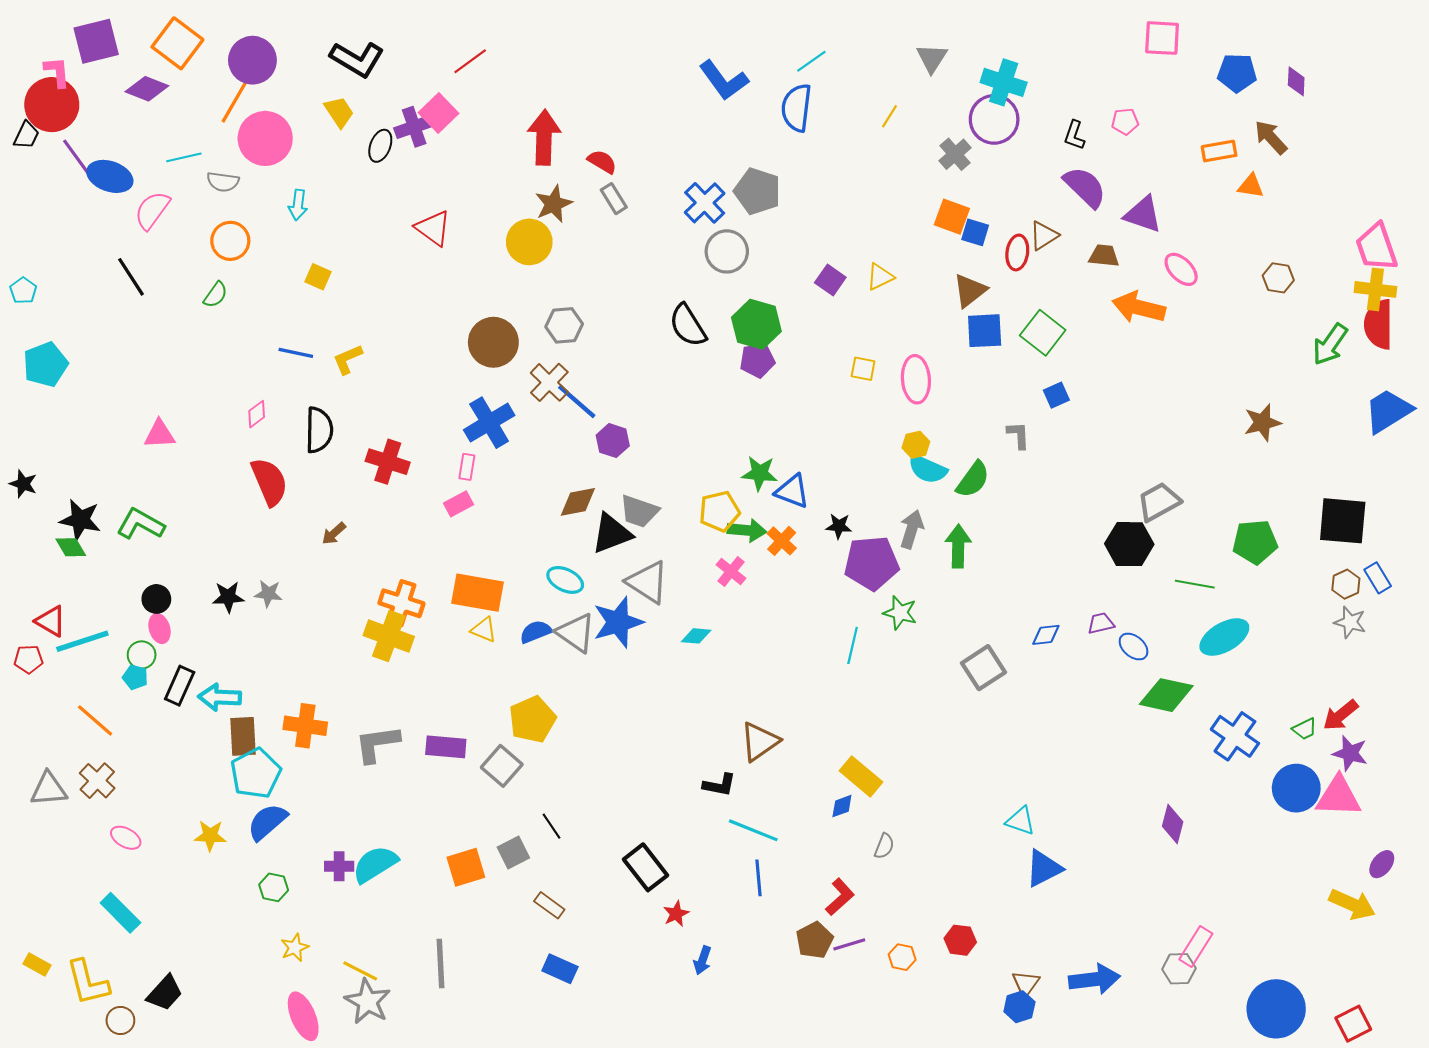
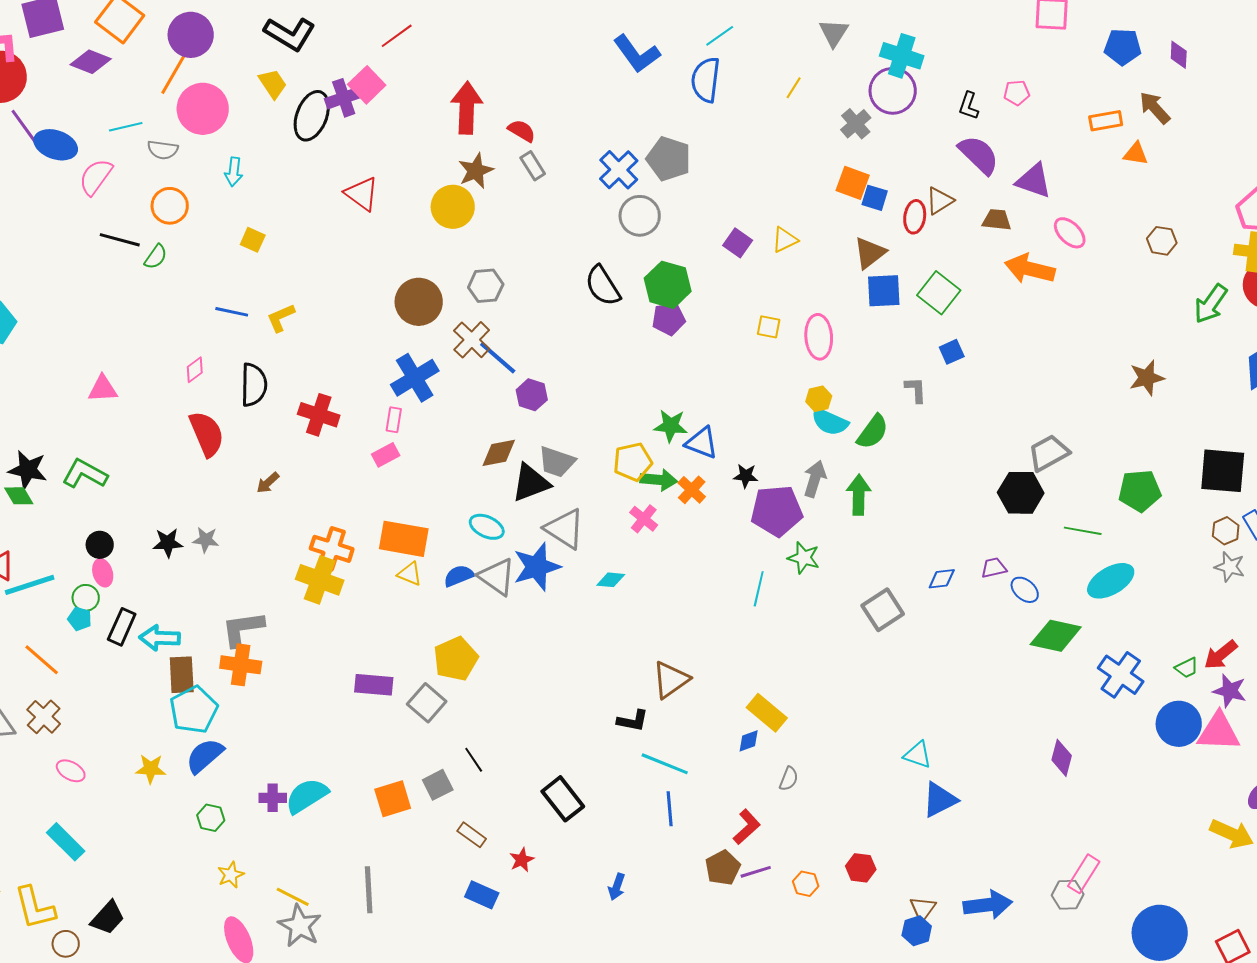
black ellipse: (380, 146) -> (312, 116), size x1.6
black line: (131, 277) -> (120, 240), moved, turned -42
gray L-shape: (377, 744) -> (243, 629), moved
red star: (676, 914) -> (522, 860), moved

